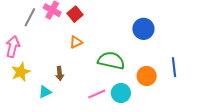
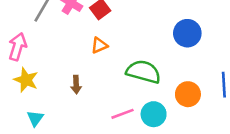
yellow star: (21, 72) -> (26, 80), turned -30
cyan triangle: (45, 92) -> (35, 118), moved, turned -32

